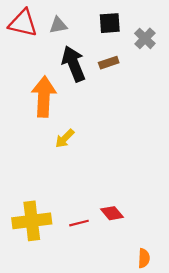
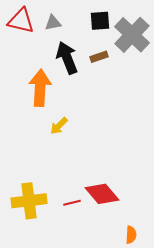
gray cross: (145, 38) -> (132, 35), size x1.8
red diamond: (112, 213) -> (102, 194), size x1.6

